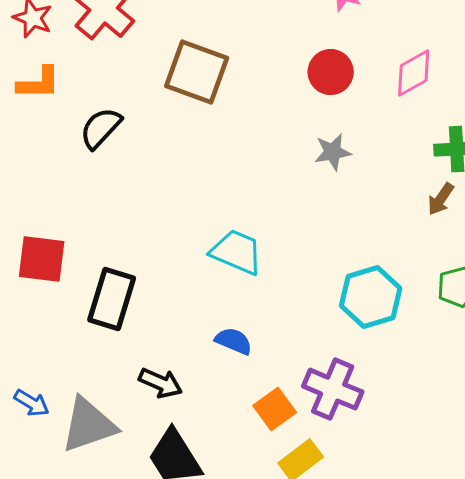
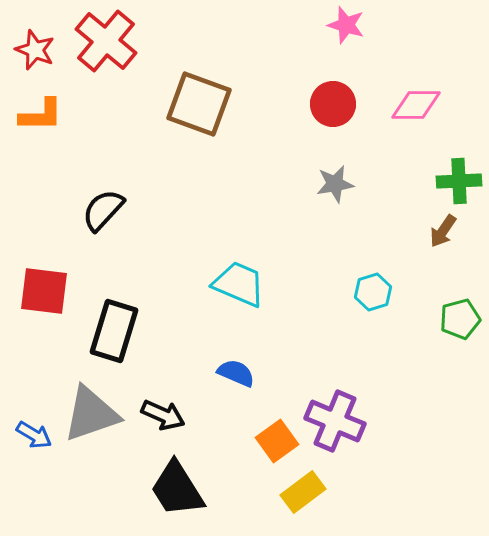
pink diamond: (414, 73) -> (416, 105), turned 30
black semicircle: (101, 128) -> (103, 210), moved
cyan hexagon: (371, 297) -> (373, 292), moved, size x0.6
gray triangle: (89, 425) -> (91, 414), moved

